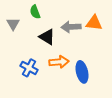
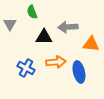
orange triangle: (94, 23) -> (91, 44), moved
black triangle: (47, 37) -> (44, 37), turned -30

